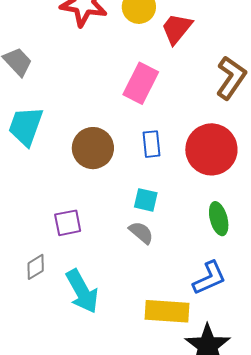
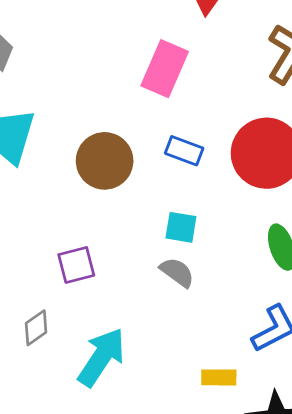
blue rectangle: (151, 144) -> (184, 151), turned -60
cyan arrow: (82, 291) -> (101, 357), turned -114
yellow rectangle: (167, 311) -> (219, 377), size x0.6

